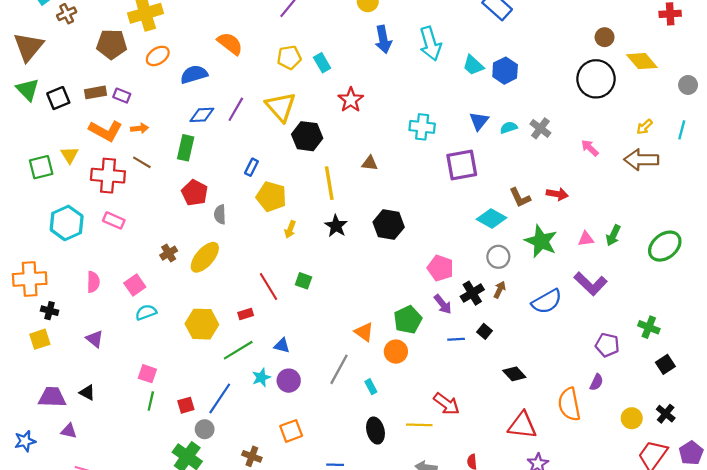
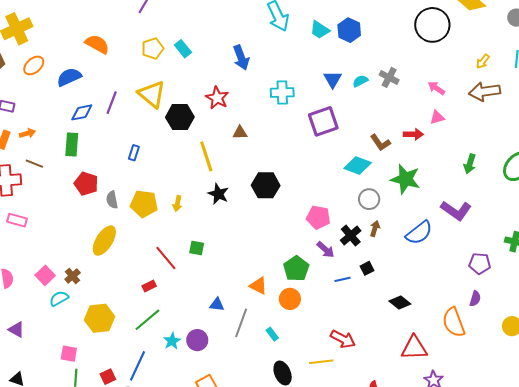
blue arrow: (383, 39) -> (241, 58), moved
red star: (351, 100) -> (217, 98), moved
yellow pentagon: (271, 197) -> (144, 204), moved
pink triangle: (586, 239) -> (437, 117), moved
brown cross: (169, 253) -> (73, 276), moved
yellow hexagon: (202, 324) -> (100, 318), moved
black square: (485, 331) -> (367, 268), turned 32
blue triangle: (282, 346) -> (217, 305), moved

